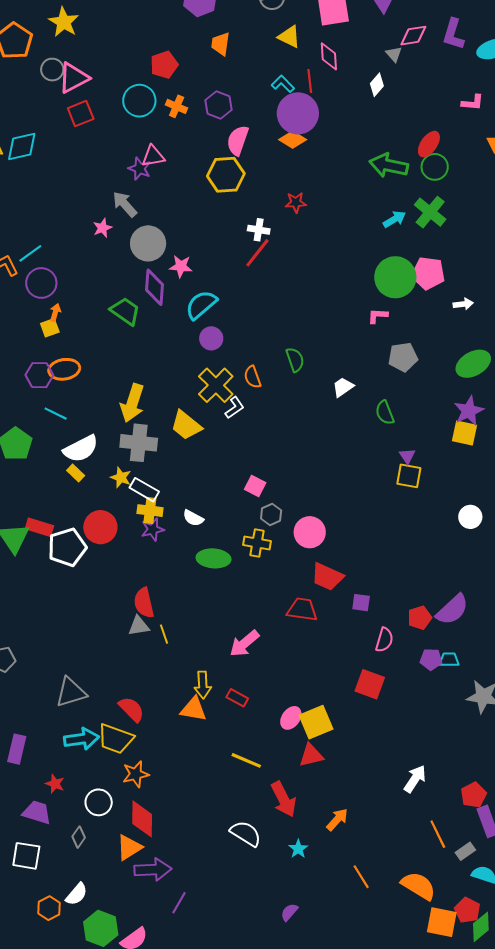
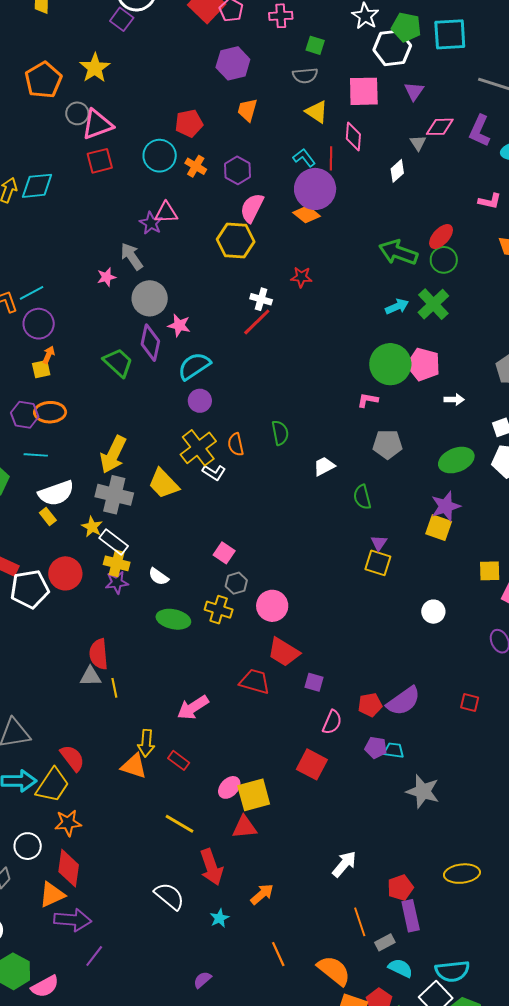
white L-shape: (235, 408) -> (214, 472), turned 60
cyan line: (56, 414) -> (36, 455), turned -30
yellow trapezoid: (115, 739) -> (53, 785), turned -84

